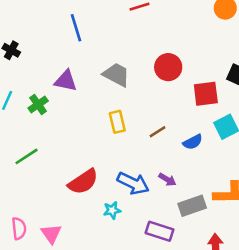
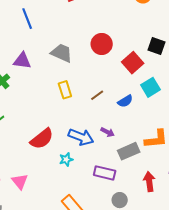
red square: (206, 94) -> (133, 63), turned -30

